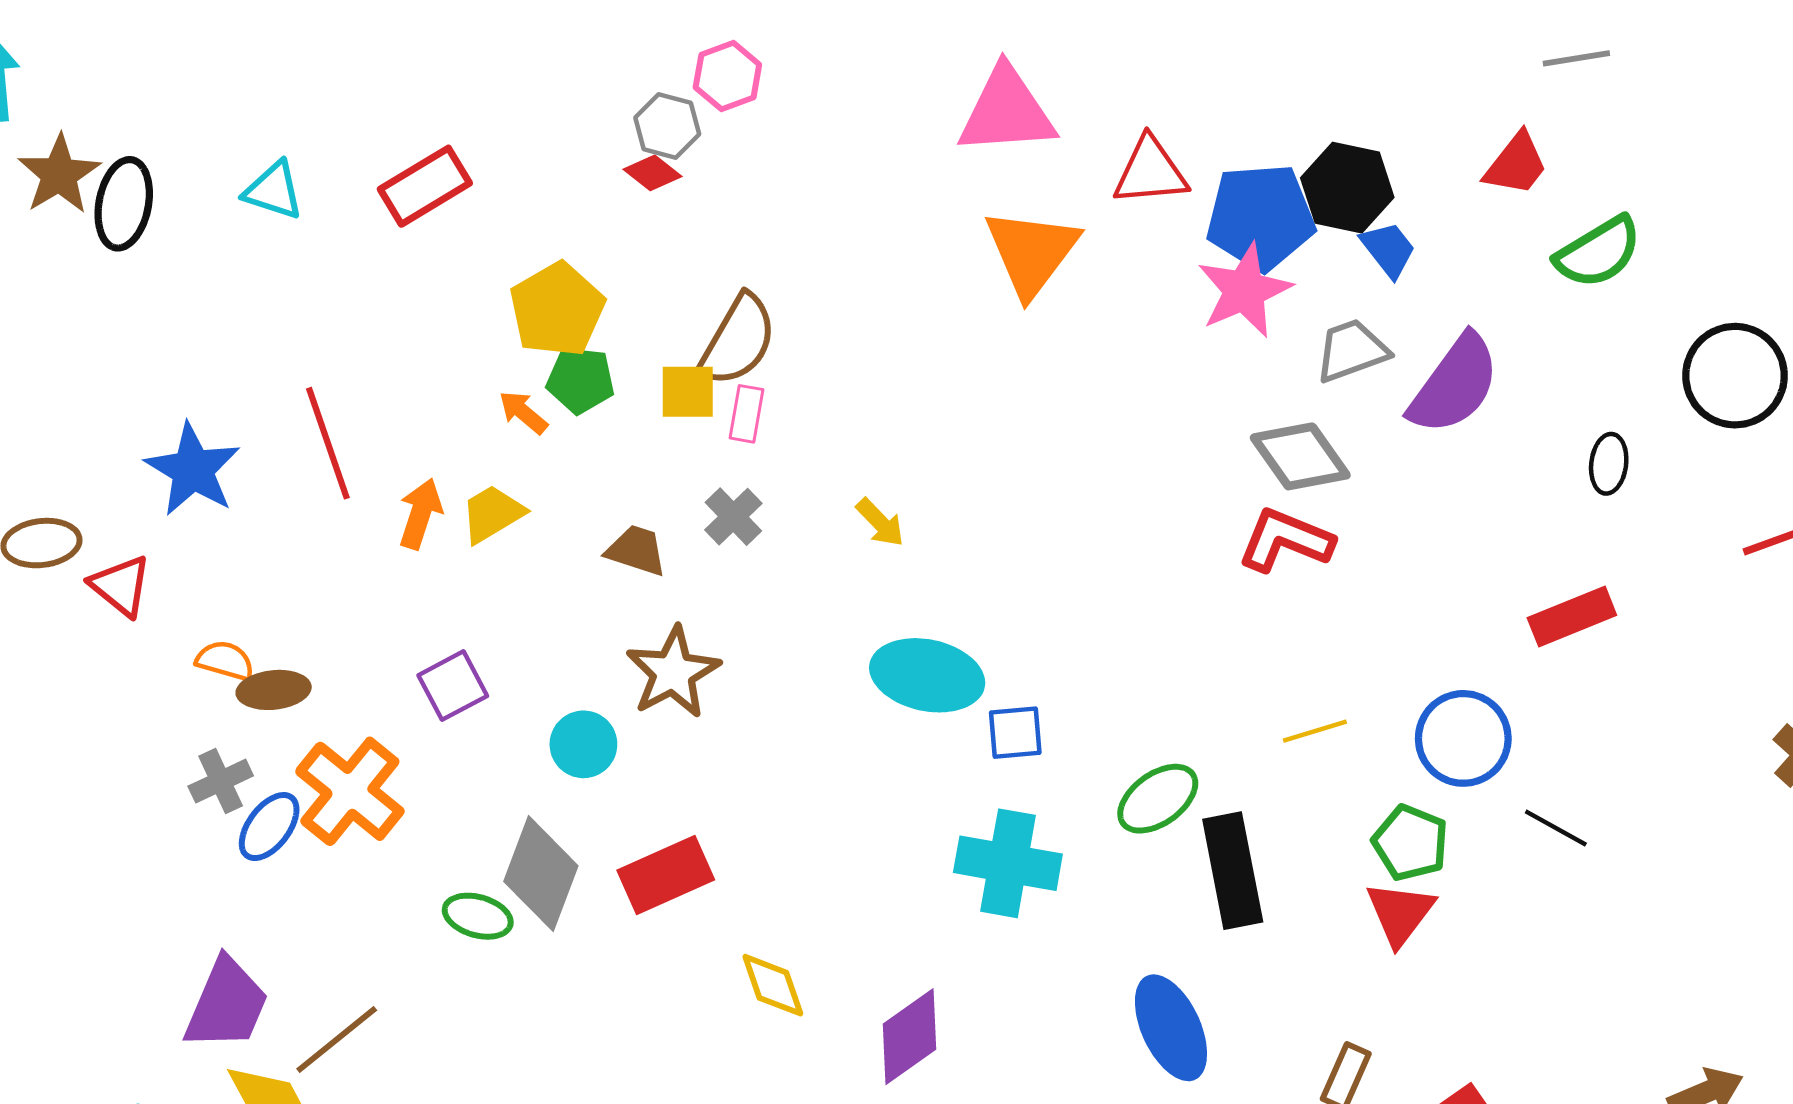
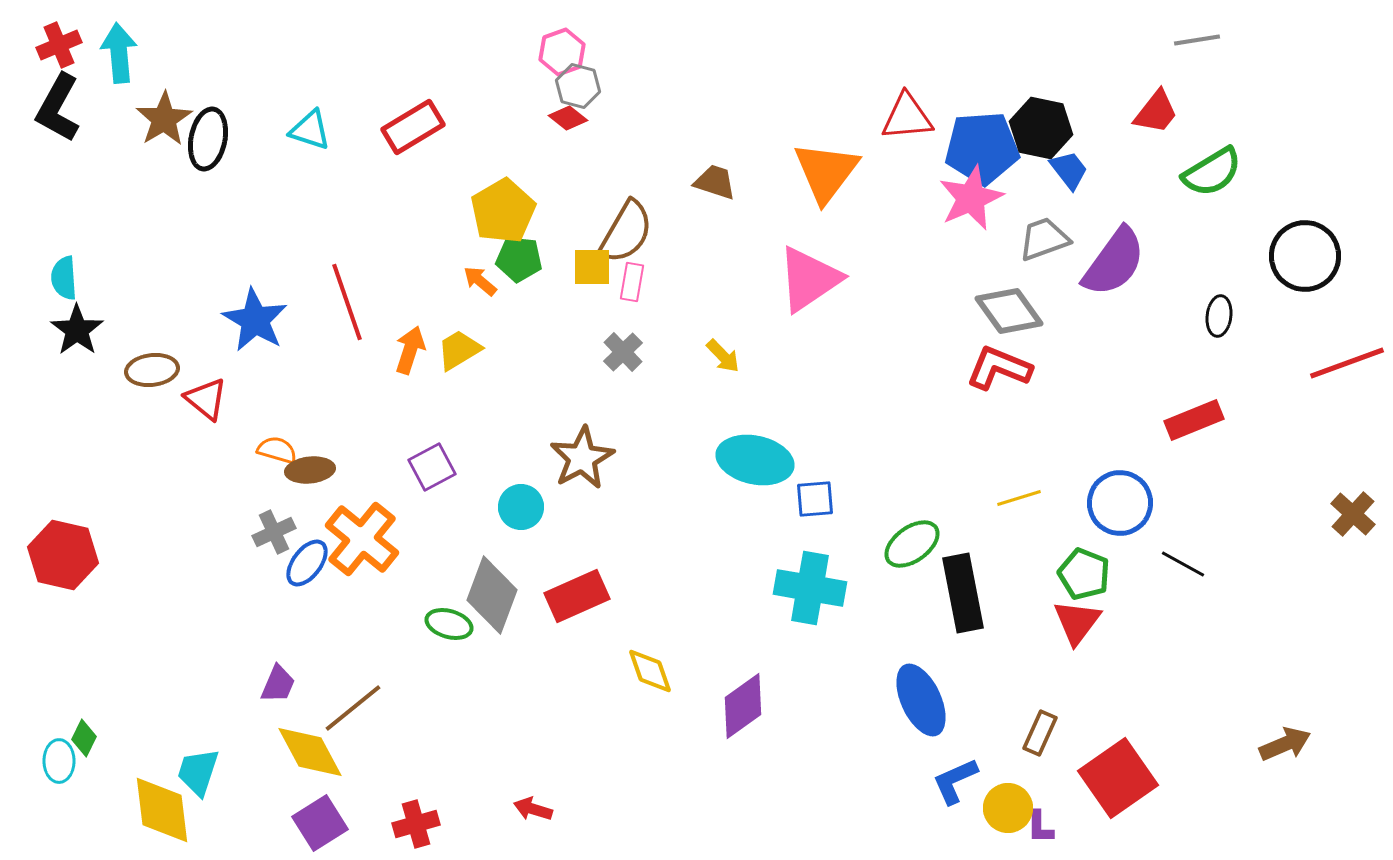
pink hexagon: (727, 76) -> (562, 52), moved
pink triangle: (1006, 111) -> (809, 279), moved, turned -30
brown trapezoid: (636, 550) -> (715, 182), moved
purple trapezoid: (227, 1004) -> (278, 684), size x0.6

